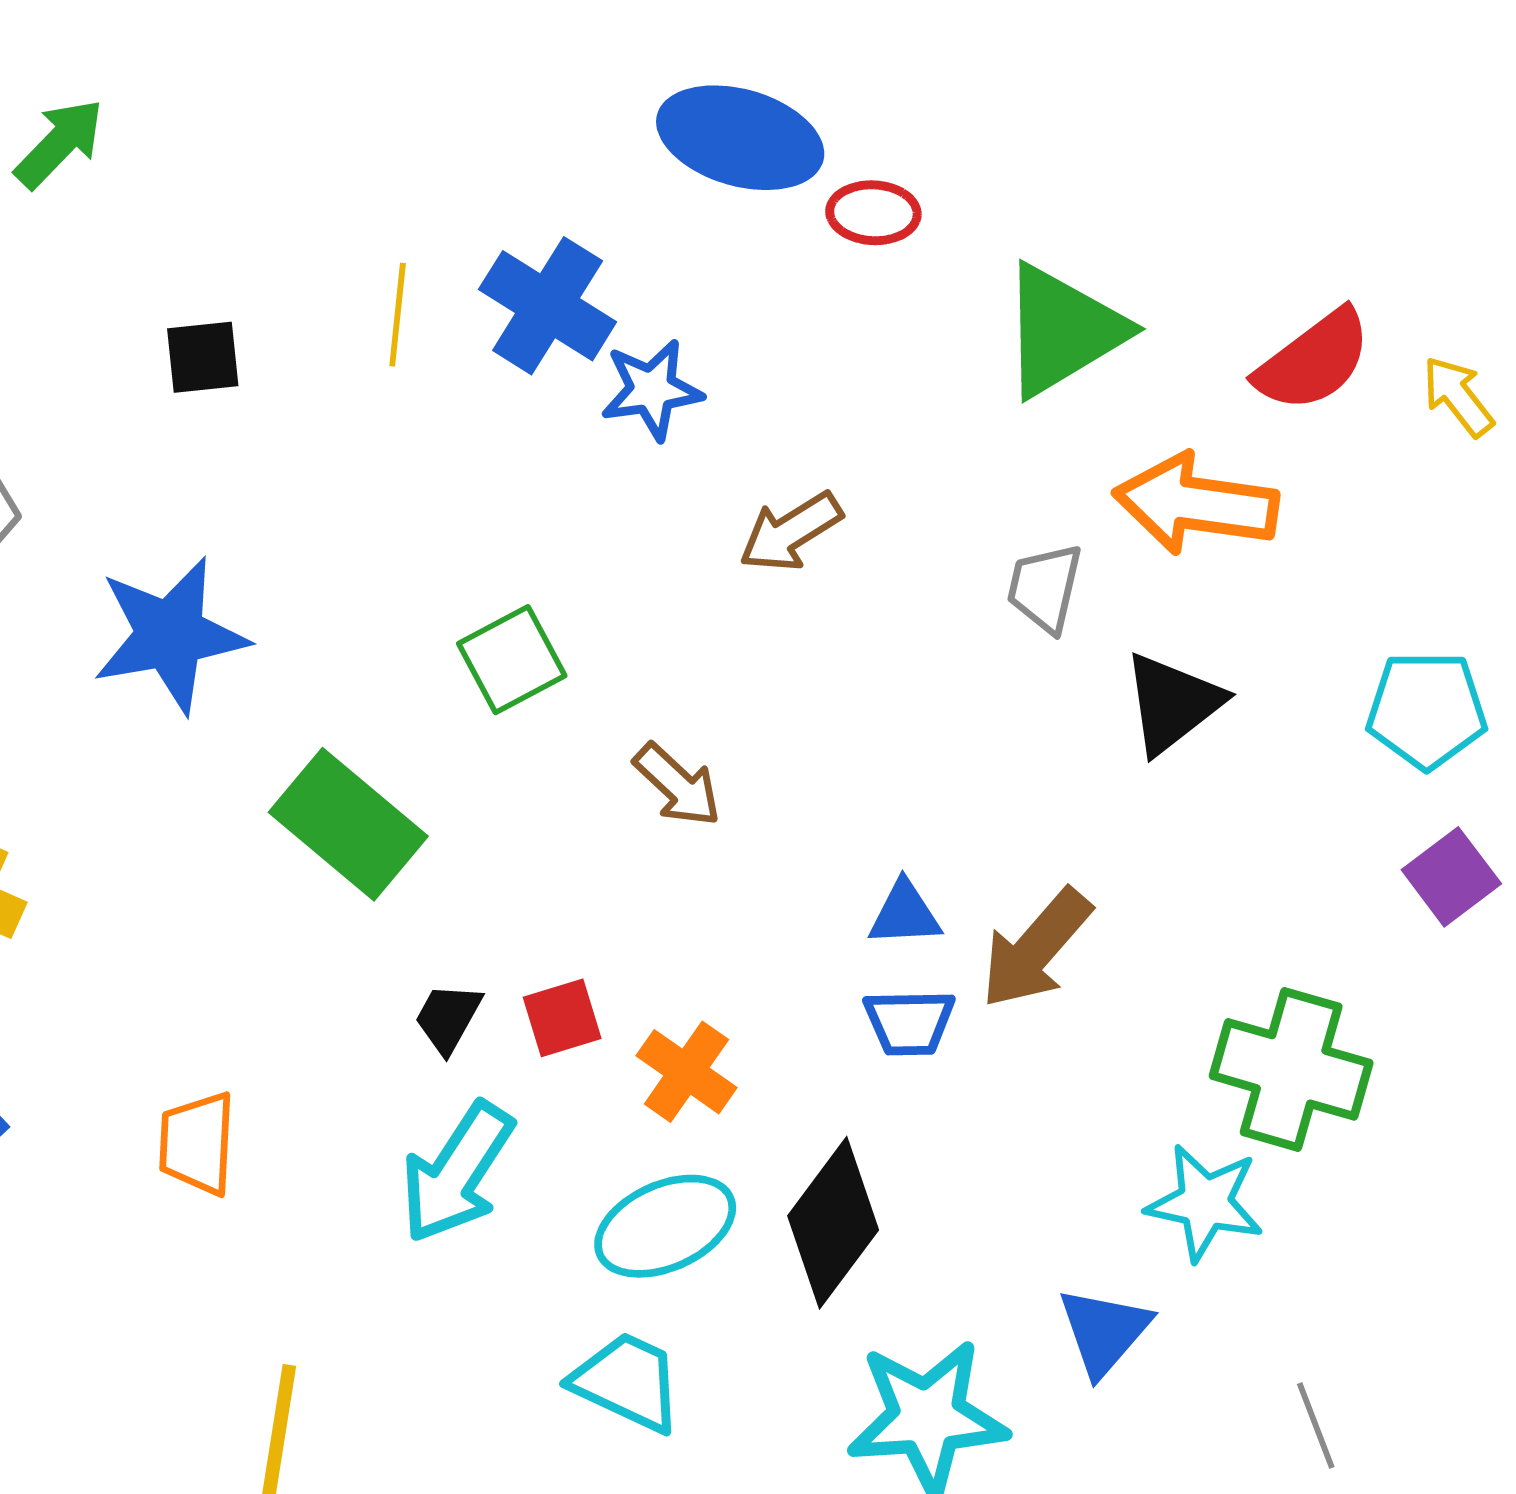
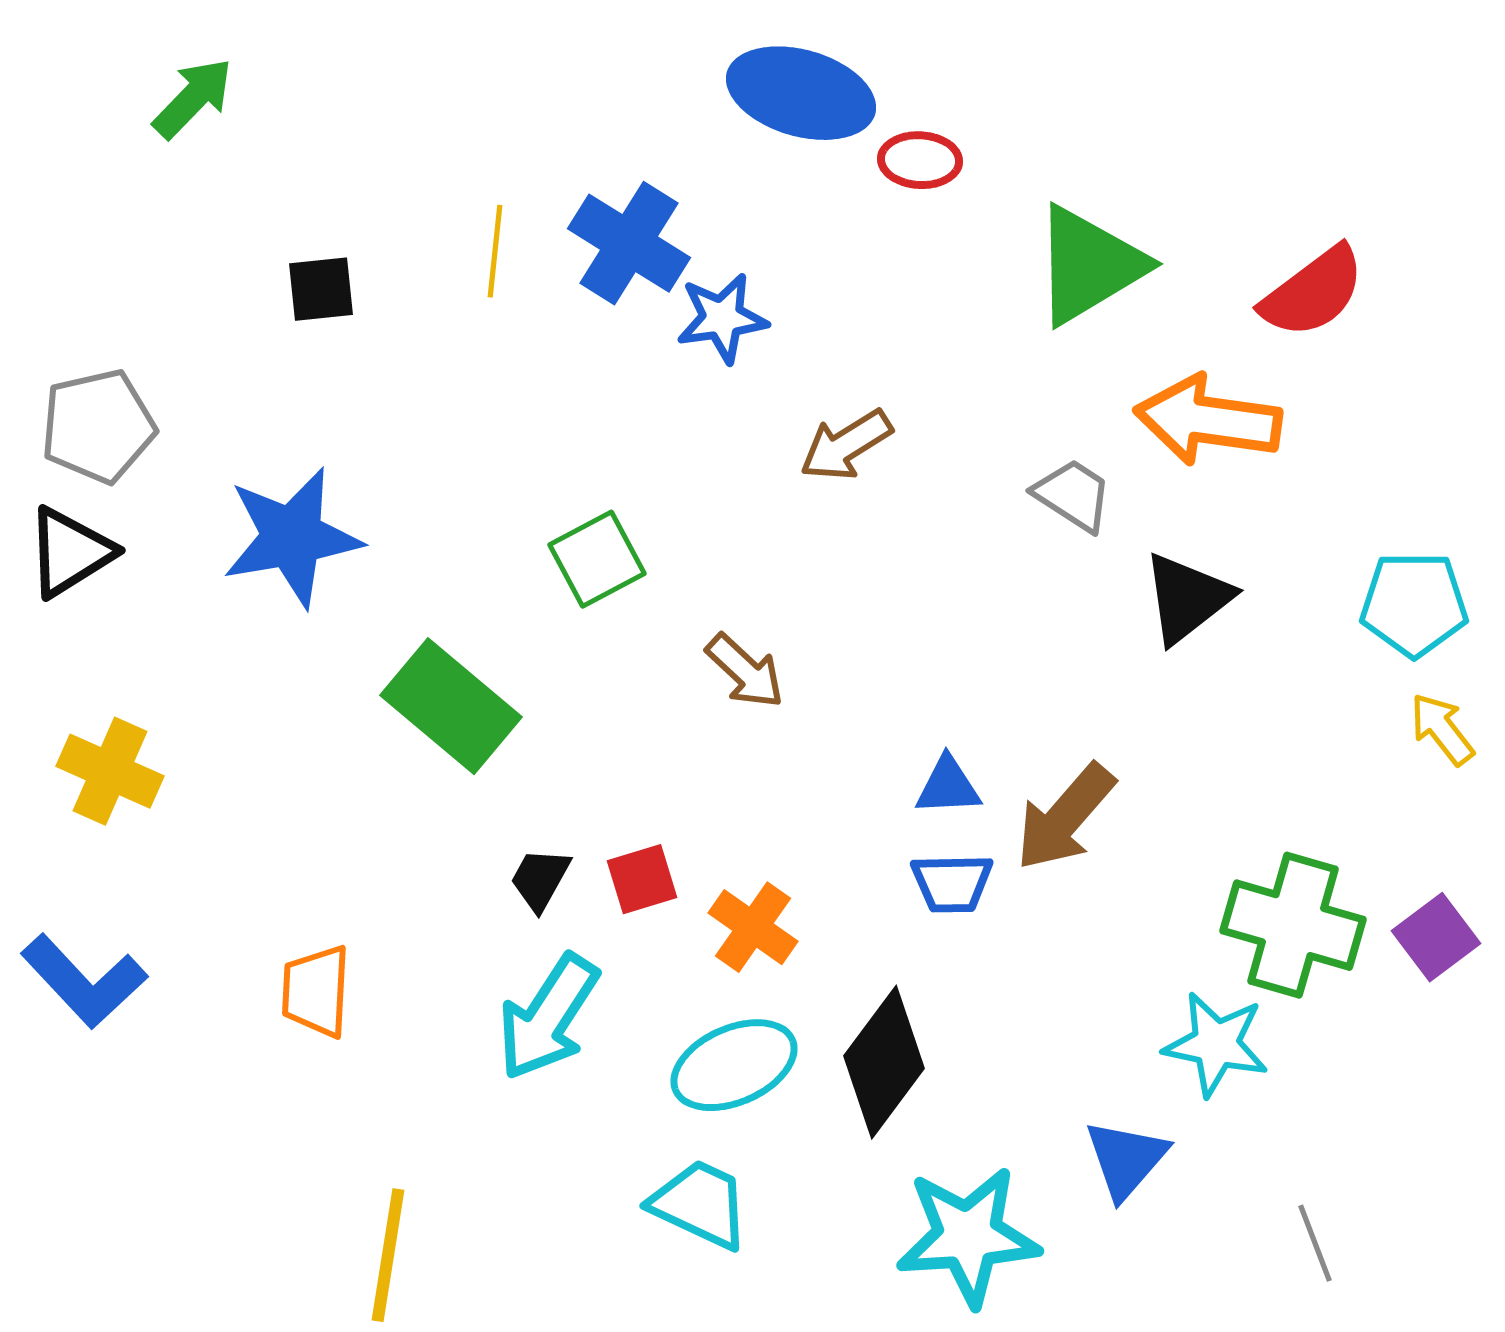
yellow arrow: (1458, 396) -> (1442, 729), moved
gray trapezoid: (1045, 588) -> (1073, 495), turned 110
purple square: (1451, 877) -> (1436, 937), moved

